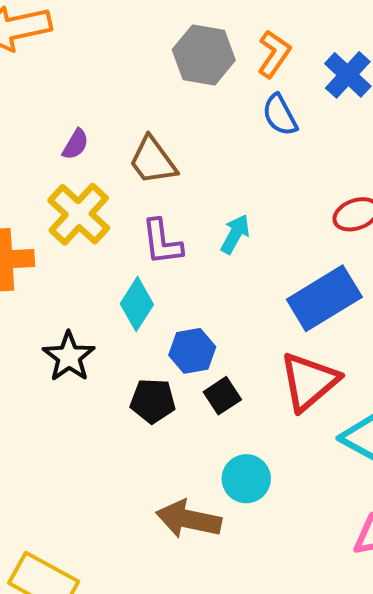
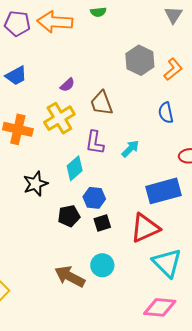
blue semicircle: (280, 115) -> (166, 113), moved
black pentagon: (153, 401) -> (69, 216), turned -30

